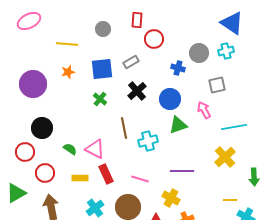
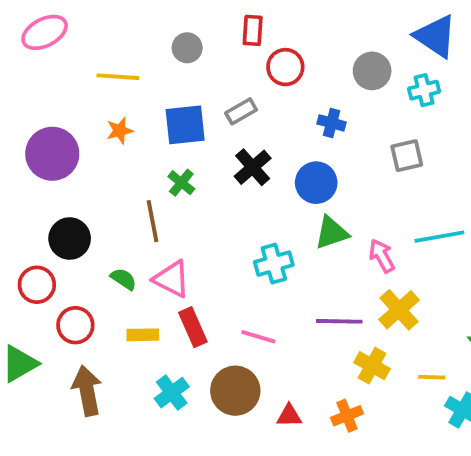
gray circle: (199, 53) -> (372, 71), moved
pink arrow: (204, 110) -> (382, 256), moved
brown line: (124, 128) -> (152, 221), moved
yellow cross: (225, 157) -> (399, 310), moved
yellow cross: (171, 198) -> (372, 366), moved

